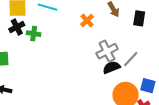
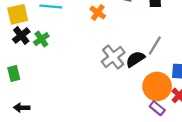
green cross: (34, 34) -> (41, 39), turned -32
gray cross: (107, 51) -> (113, 57), moved

